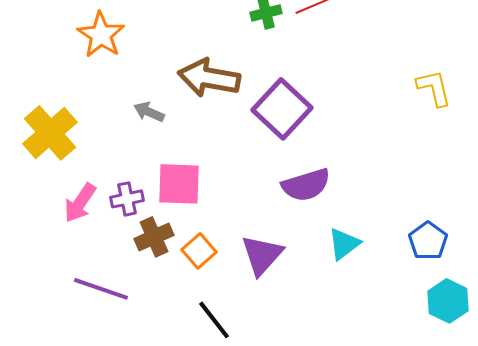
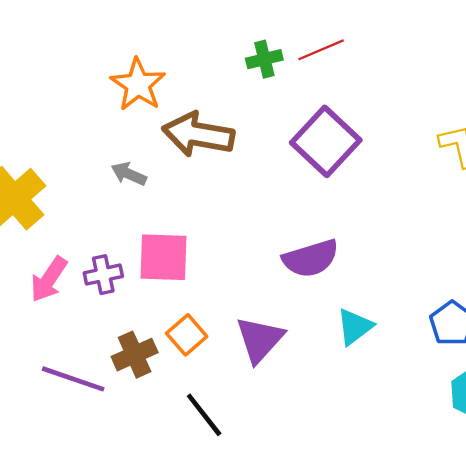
orange star: (101, 35) -> (138, 85), moved
purple square: (282, 109) -> (326, 141), moved
brown cross: (154, 237) -> (135, 355), moved

